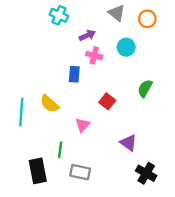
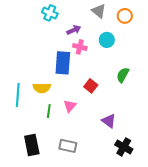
blue rectangle: (74, 74) -> (63, 63), size x1.6
yellow semicircle: (50, 104) -> (42, 88), turned -42
green line: (60, 150) -> (49, 111), moved

